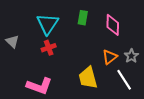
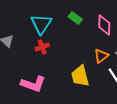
green rectangle: (83, 18) -> (75, 18), turned -64

